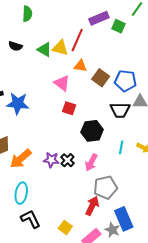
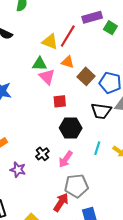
green triangle: (44, 49) -> (40, 64), moved, turned -35
red square: (69, 108) -> (60, 101), moved, turned -32
purple star: (51, 160) -> (18, 170), moved

